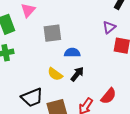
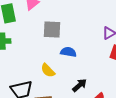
black arrow: (77, 74) -> (80, 85), moved

